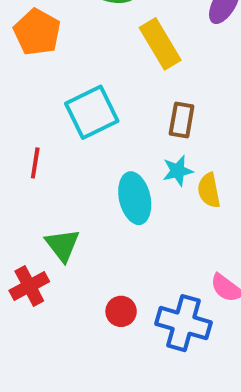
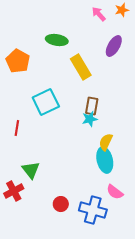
cyan star: (178, 171) -> (90, 119), moved
yellow semicircle: (209, 190) -> (106, 142), turned 36
cyan ellipse: (135, 198) -> (105, 160), moved

